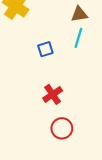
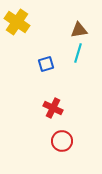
red cross: (53, 94) -> (53, 108), turned -30

